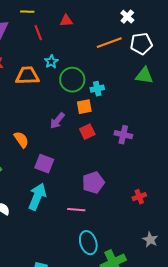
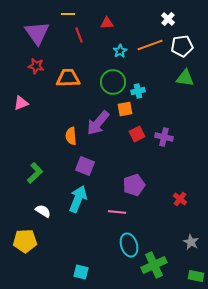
cyan star: (51, 62) -> (120, 51), moved
purple arrow: (57, 121) -> (98, 123), size x1.5
red square: (87, 132) -> (137, 134), moved
orange semicircle: (21, 140) -> (71, 136), moved, turned -150
red cross: (139, 197) -> (180, 199), turned -32

